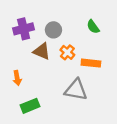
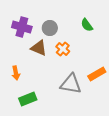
purple cross: (24, 29) -> (22, 27), turned 30
orange rectangle: (91, 63) -> (97, 74), moved, turned -36

